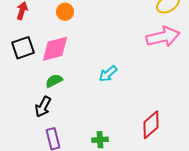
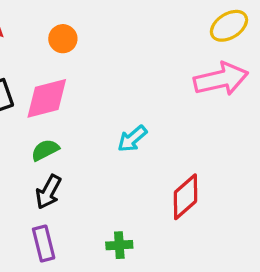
black arrow: (43, 107) -> (48, 192), moved
red diamond: (151, 125) -> (185, 197), moved

